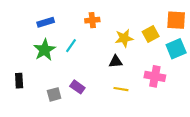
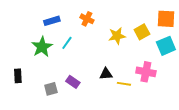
orange cross: (92, 20) -> (87, 19), turned 32
blue rectangle: (46, 22) -> (52, 21), moved
black triangle: (116, 62) -> (106, 74), moved
yellow line: (121, 89) -> (124, 84), moved

